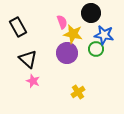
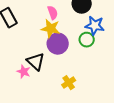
yellow star: (73, 34) -> (51, 29), moved
black triangle: (28, 59) -> (36, 62), moved

